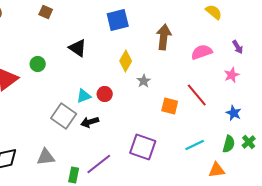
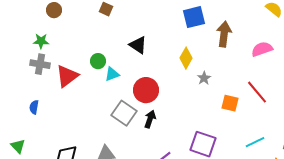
blue square: (118, 20) -> (194, 17), moved
red circle: (105, 94) -> (146, 90), moved, size x1.6
cyan triangle: (84, 96) -> (112, 74), moved
black arrow: (90, 122) -> (150, 119), turned 126

